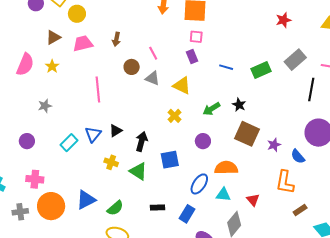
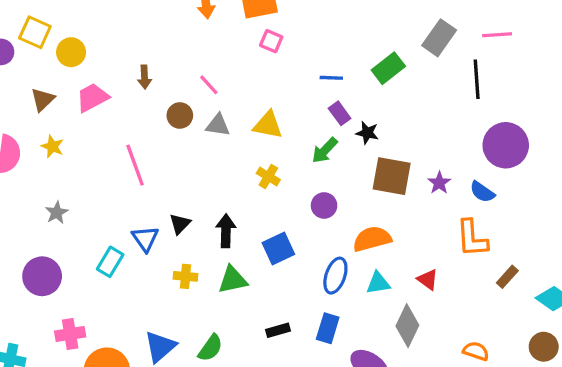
pink square: (196, 37) -> (271, 41), turned 32
purple rectangle: (192, 56) -> (340, 113), moved
purple circle: (27, 141) -> (42, 276), size x1.5
green triangle: (138, 171) -> (233, 280), turned -30

